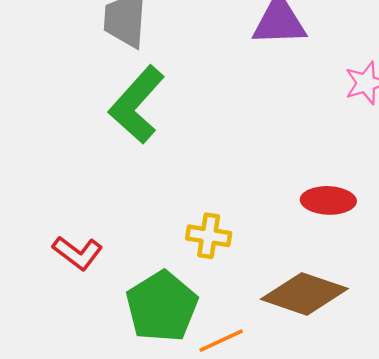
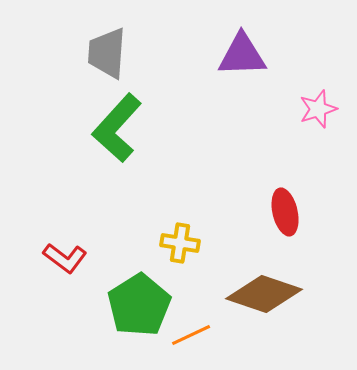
red ellipse: (328, 200) -> (285, 212), turned 75

